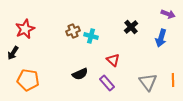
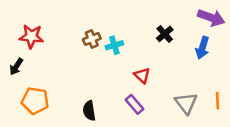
purple arrow: (168, 14) -> (211, 18), size x1.5
red star: (25, 29) -> (31, 36), turned 30
cyan cross: (91, 36) -> (114, 45), turned -32
black semicircle: (80, 74) -> (89, 111), moved, turned 105

